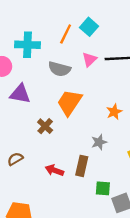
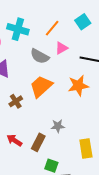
cyan square: (89, 27) -> (83, 22), moved
pink triangle: (89, 59) -> (61, 48), moved
orange star: (114, 112) -> (78, 86), moved, size x1.5

